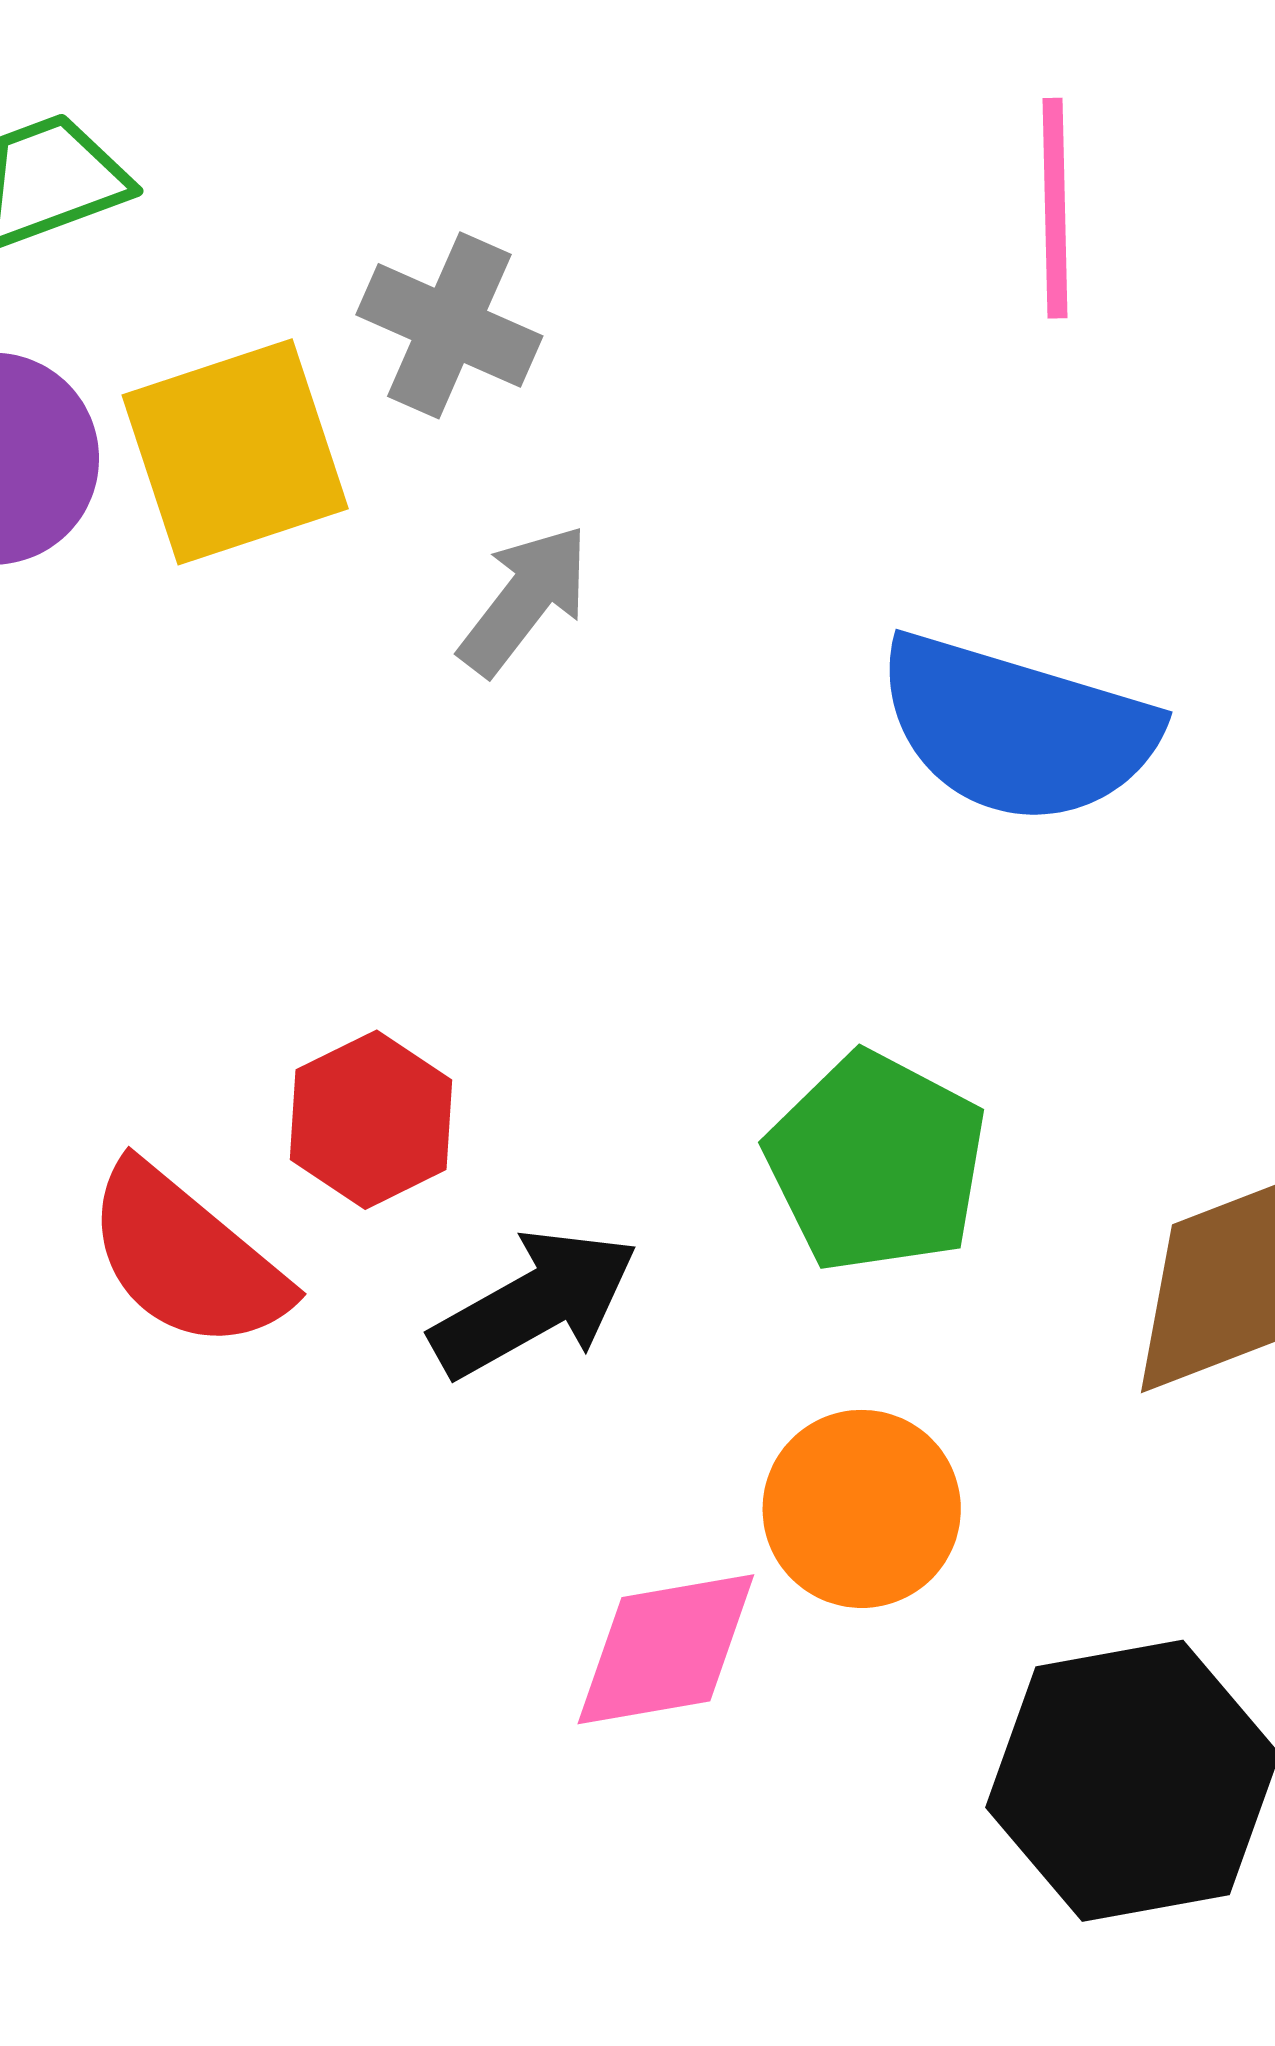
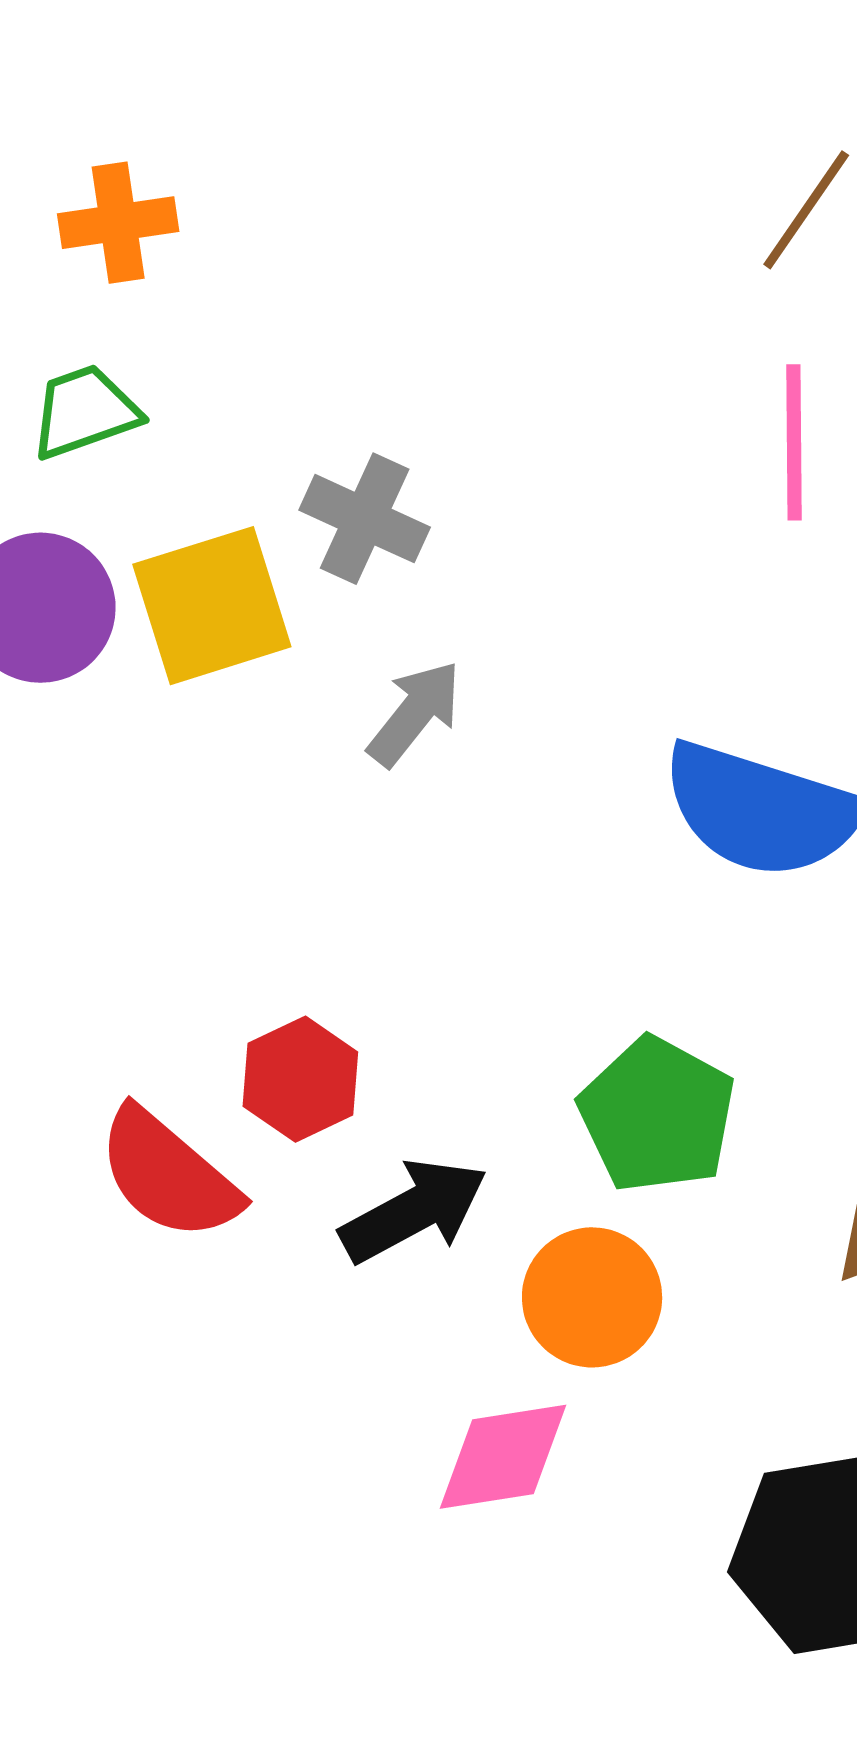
orange circle: (862, 1509) -> (592, 1297), moved

